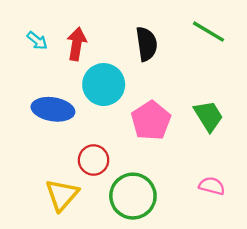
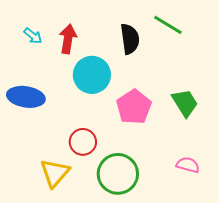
green line: (208, 32) -> (168, 25), moved
blue ellipse: (53, 109) -> (26, 97), moved

